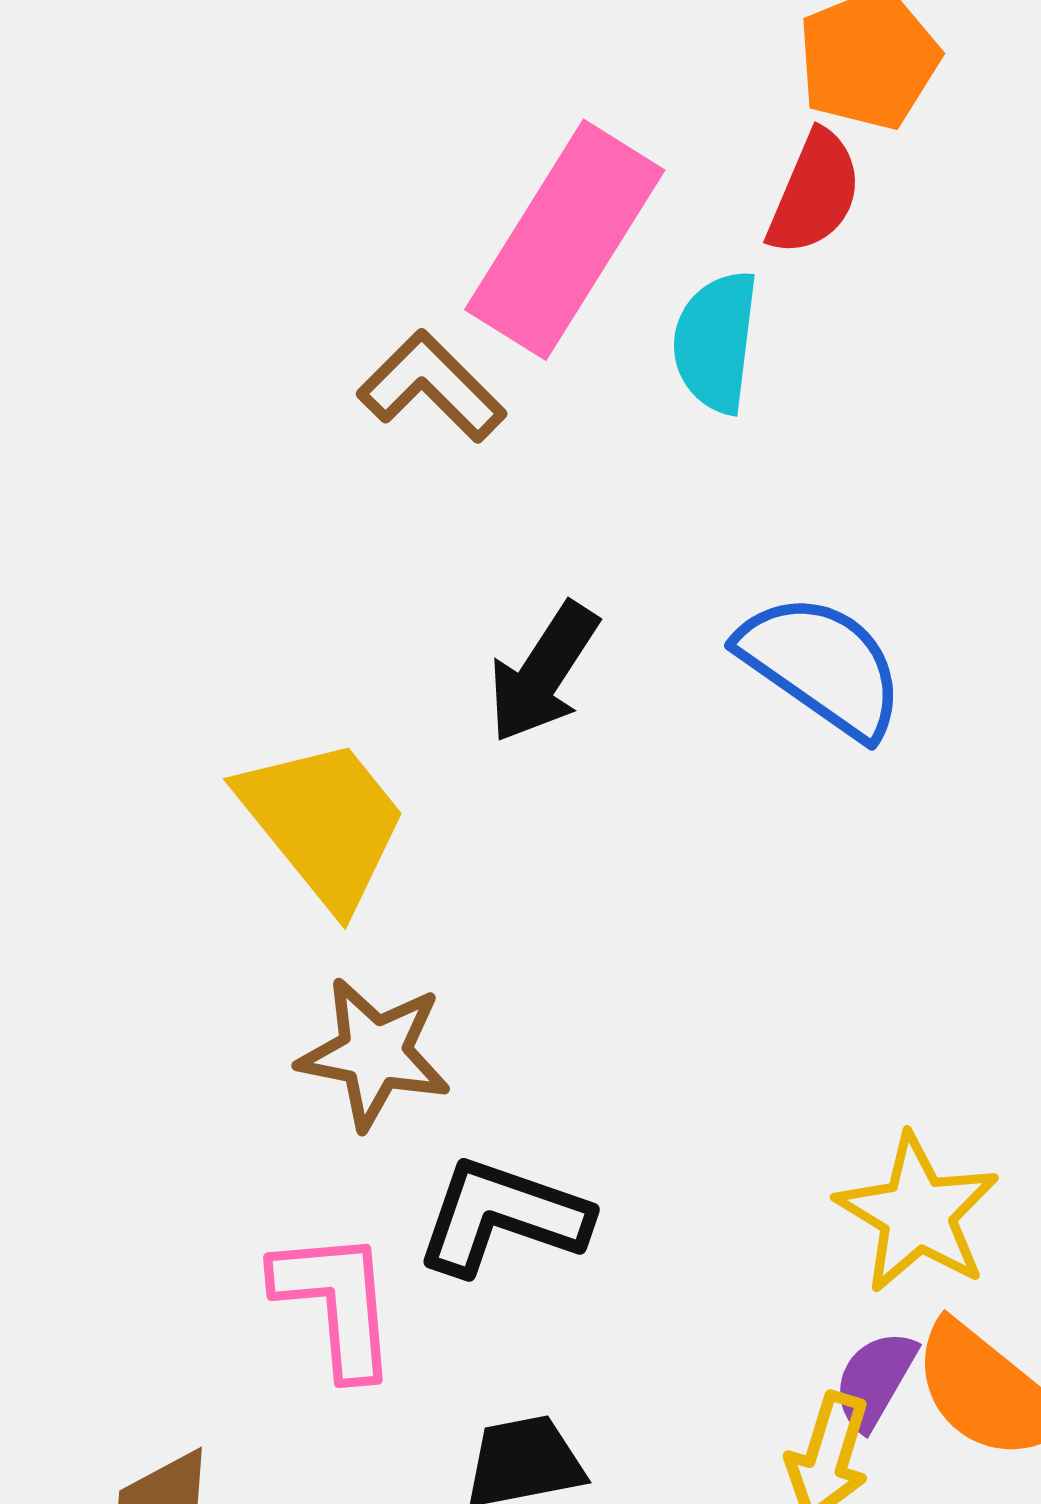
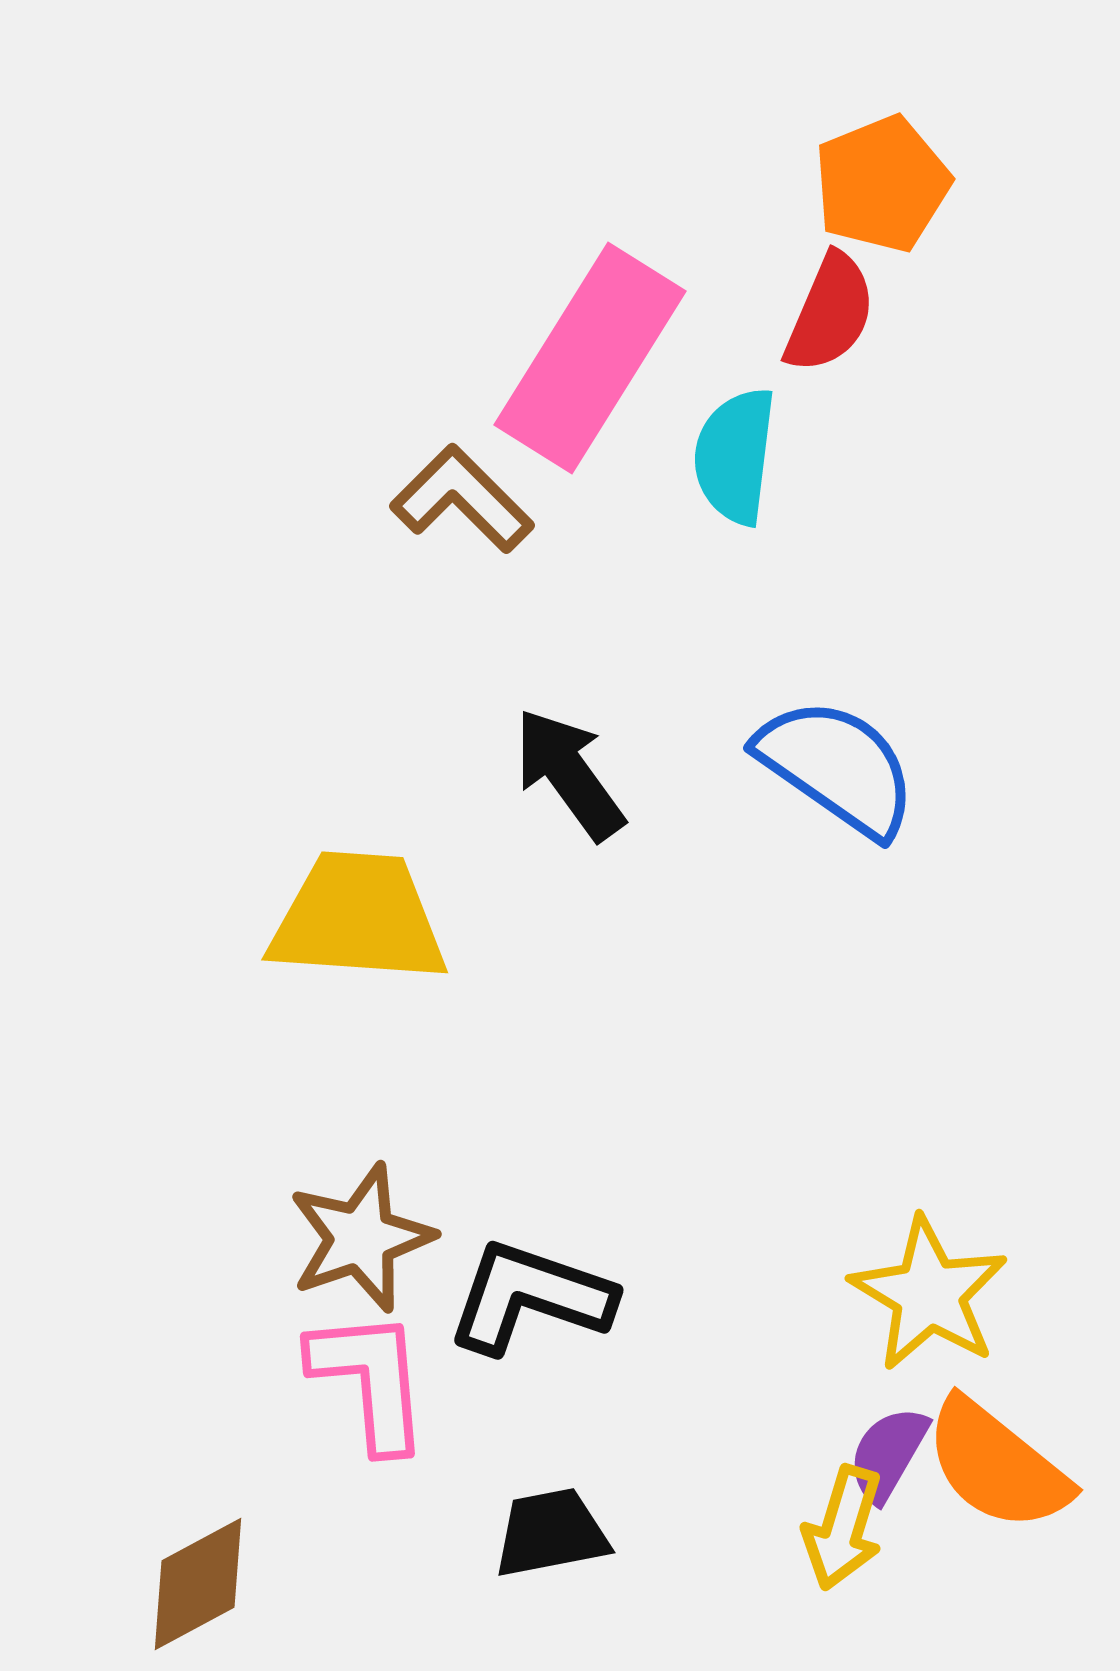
black arrow: (543, 673) -> (569, 774), turned 111
yellow trapezoid: (323, 822) -> (358, 918), turned -47
brown star: (374, 1053) -> (361, 1238), moved, turned -30

